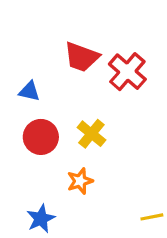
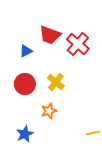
blue triangle: (29, 91) -> (26, 51), moved, turned -40

